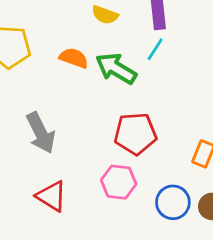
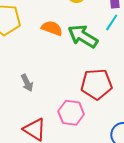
gray arrow: (41, 133) -> (27, 83), size x0.6
pink hexagon: (119, 182) -> (71, 113), moved

